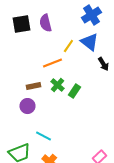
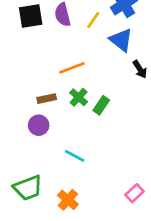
yellow line: (68, 46) -> (93, 20), moved
cyan line: (43, 136) -> (75, 156), moved

